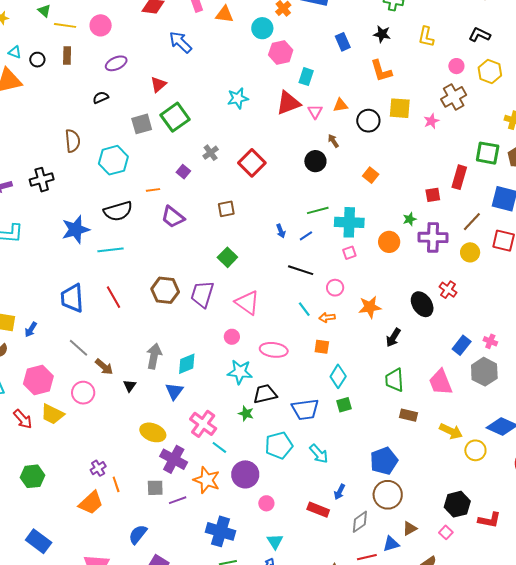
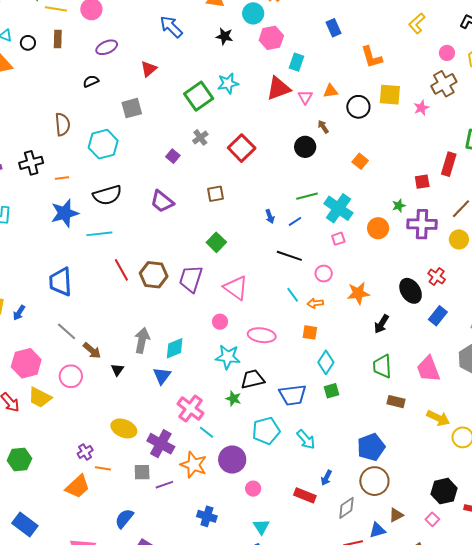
black star: (382, 34) -> (224, 36), moved
yellow L-shape: (426, 37) -> (417, 23), turned 35
green square: (175, 117) -> (199, 96), moved
orange line: (153, 190) -> (62, 178), moved
cyan cross: (349, 222) -> (338, 208), turned 32
red line: (113, 297) -> (121, 270), moved
blue rectangle: (462, 345) -> (438, 316), moved
yellow ellipse: (153, 432) -> (124, 428), moved
orange line: (116, 484) -> (103, 468), turned -63
blue cross: (220, 531) -> (207, 516), size x0.7

